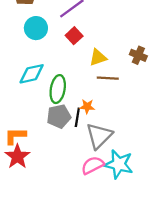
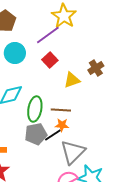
brown cross: (138, 55) -> (96, 68), moved, turned 35
brown line: (108, 78) -> (61, 110), moved
black line: (77, 117) -> (53, 135), turned 48

